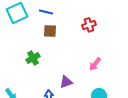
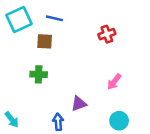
brown square: (50, 31) -> (45, 41), moved
green cross: (33, 58) -> (39, 74), turned 32

